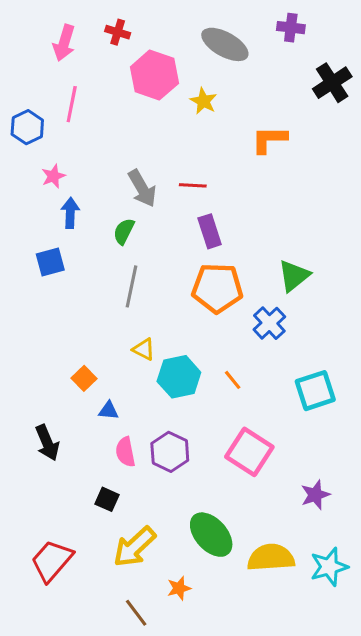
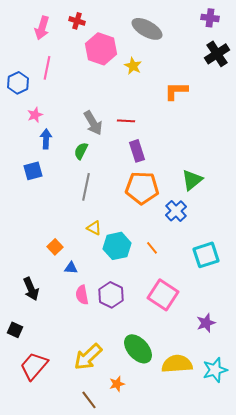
purple cross: (291, 28) -> (210, 18), moved
black square: (107, 499) -> (15, 330), moved

